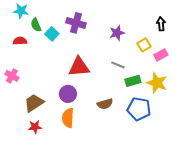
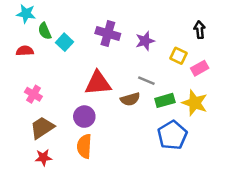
purple cross: (76, 23) -> (108, 33), moved
yellow square: (144, 45) -> (179, 56), turned -32
pink cross: (12, 76) -> (33, 94), moved
brown semicircle: (105, 104) -> (130, 99), moved
blue pentagon: (139, 109) -> (172, 135), turned 30

